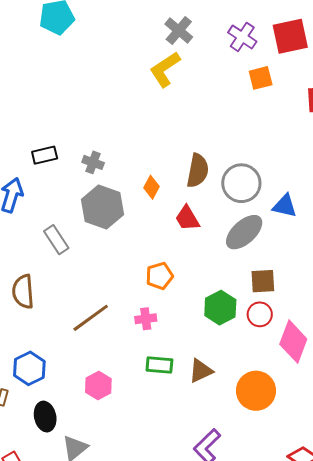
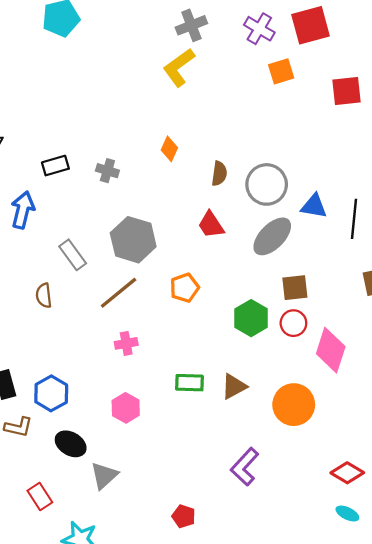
gray cross: (179, 30) -> (191, 25), turned 32
brown semicircle: (198, 171) -> (219, 174), size x0.7
orange diamond: (151, 187) -> (169, 149), moved
gray hexagon: (103, 207) -> (133, 240), moved
brown semicircle: (23, 292) -> (44, 296), moved, size x0.7
brown line: (91, 318) -> (119, 293), moved
pink cross: (146, 319) -> (126, 343), moved
black ellipse: (45, 417) -> (71, 444), turned -44

